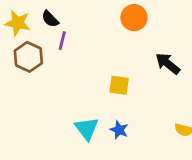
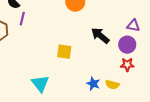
blue star: (119, 130) -> (93, 84), moved

